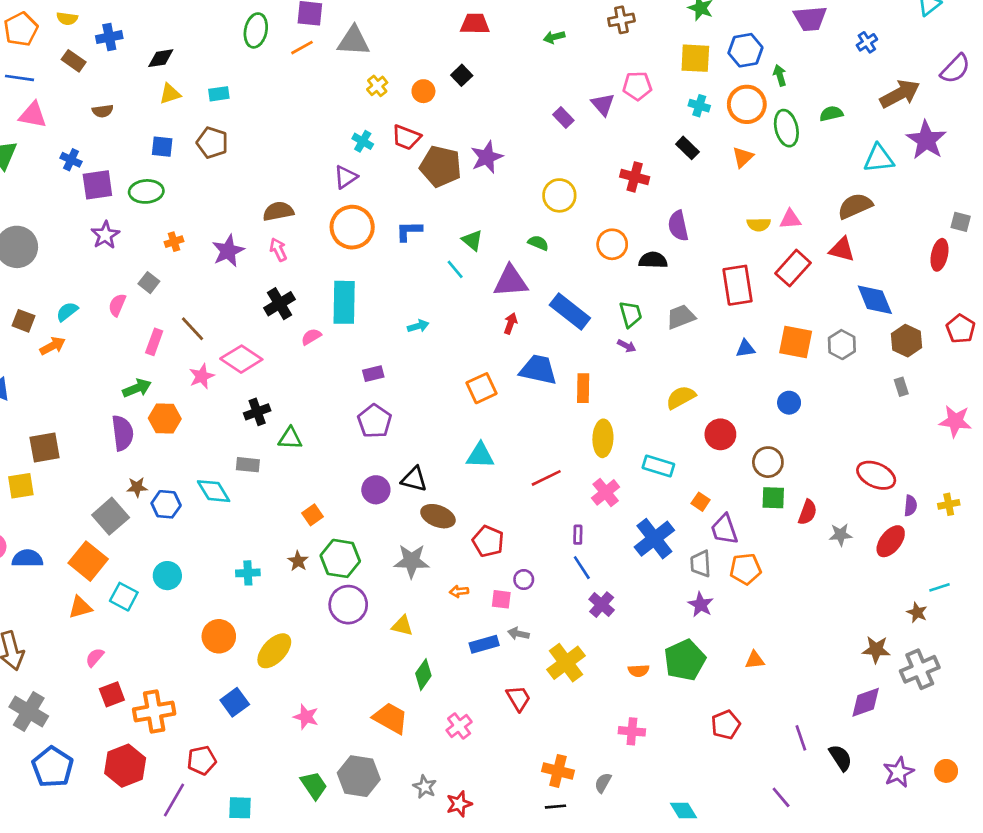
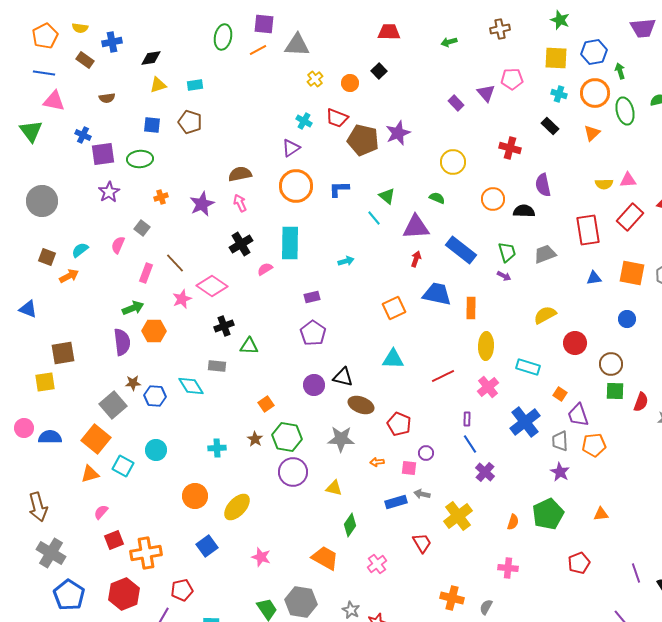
orange semicircle: (639, 671) -> (513, 522), turned -70

